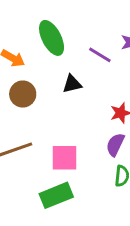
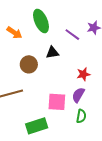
brown circle: (23, 94) -> (29, 64), moved
pink square: (65, 158) -> (57, 102), moved

